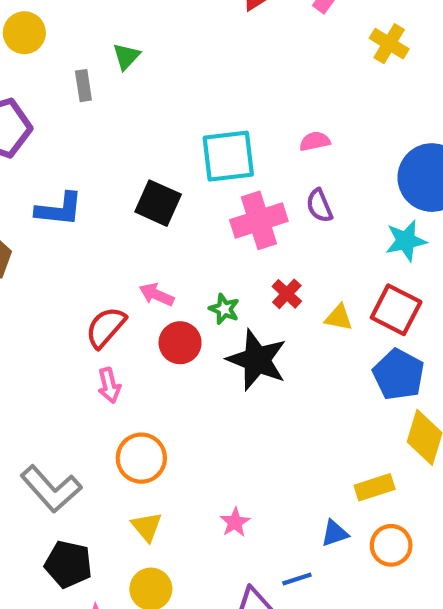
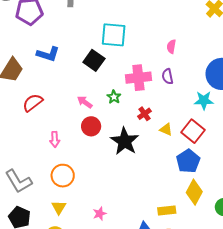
pink semicircle: (315, 141) -> (171, 47), turned -80
cyan square: (228, 156) -> (114, 35), moved
green star: (224, 309) -> (114, 97), moved
red semicircle: (106, 327) -> (33, 103), moved

